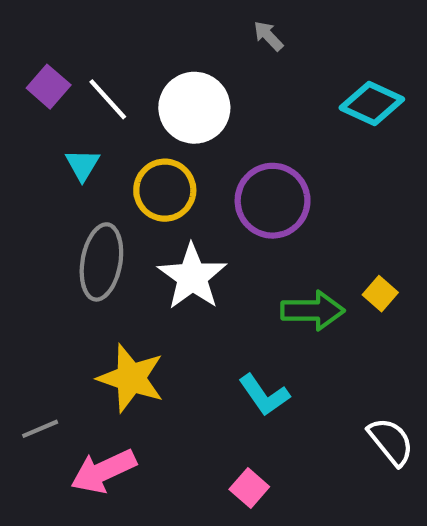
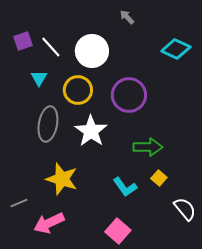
purple square: (49, 87) -> (23, 41), turned 30
yellow square: (380, 294) -> (159, 178), moved
pink square: (249, 488) -> (118, 231), size x1.4

